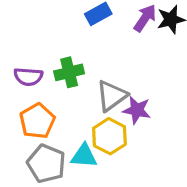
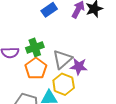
orange pentagon: (37, 121) -> (36, 68), moved

